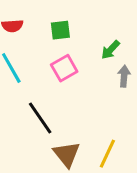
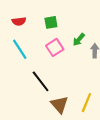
green arrow: (111, 50) -> (79, 40), moved

